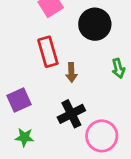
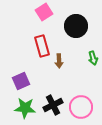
black cross: (71, 114) -> (53, 105), moved
green star: (24, 137) -> (25, 108), size x1.5

